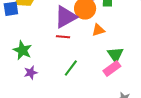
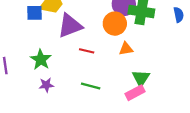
purple triangle: (66, 17) -> (70, 26), moved
green line: (71, 68) -> (91, 86), turned 60

